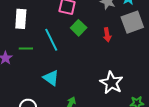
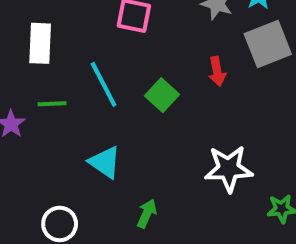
green square: (79, 28) -> (162, 95), moved
white star: (111, 83) -> (229, 169), turned -30

